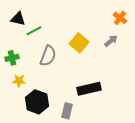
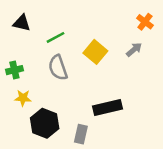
green line: (34, 31) -> (56, 37), moved
gray semicircle: (48, 56) -> (58, 68), turned 140

